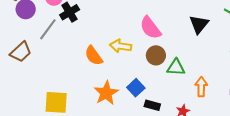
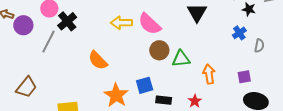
yellow arrow: (121, 46) -> (121, 23), moved
brown trapezoid: (21, 52) -> (26, 87), moved
blue square: (136, 88) -> (145, 85), turned 36

